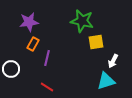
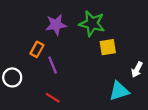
purple star: (29, 22) -> (56, 25), moved
purple line: (47, 58) -> (53, 65), turned -35
white arrow: (113, 61) -> (137, 70), moved

